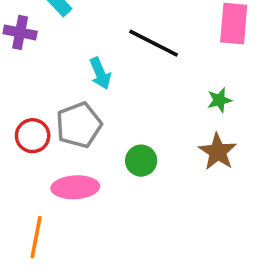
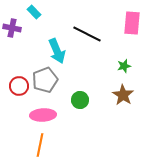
cyan arrow: (100, 73) -> (57, 51), size x1.4
orange line: (36, 237) -> (40, 145), moved

